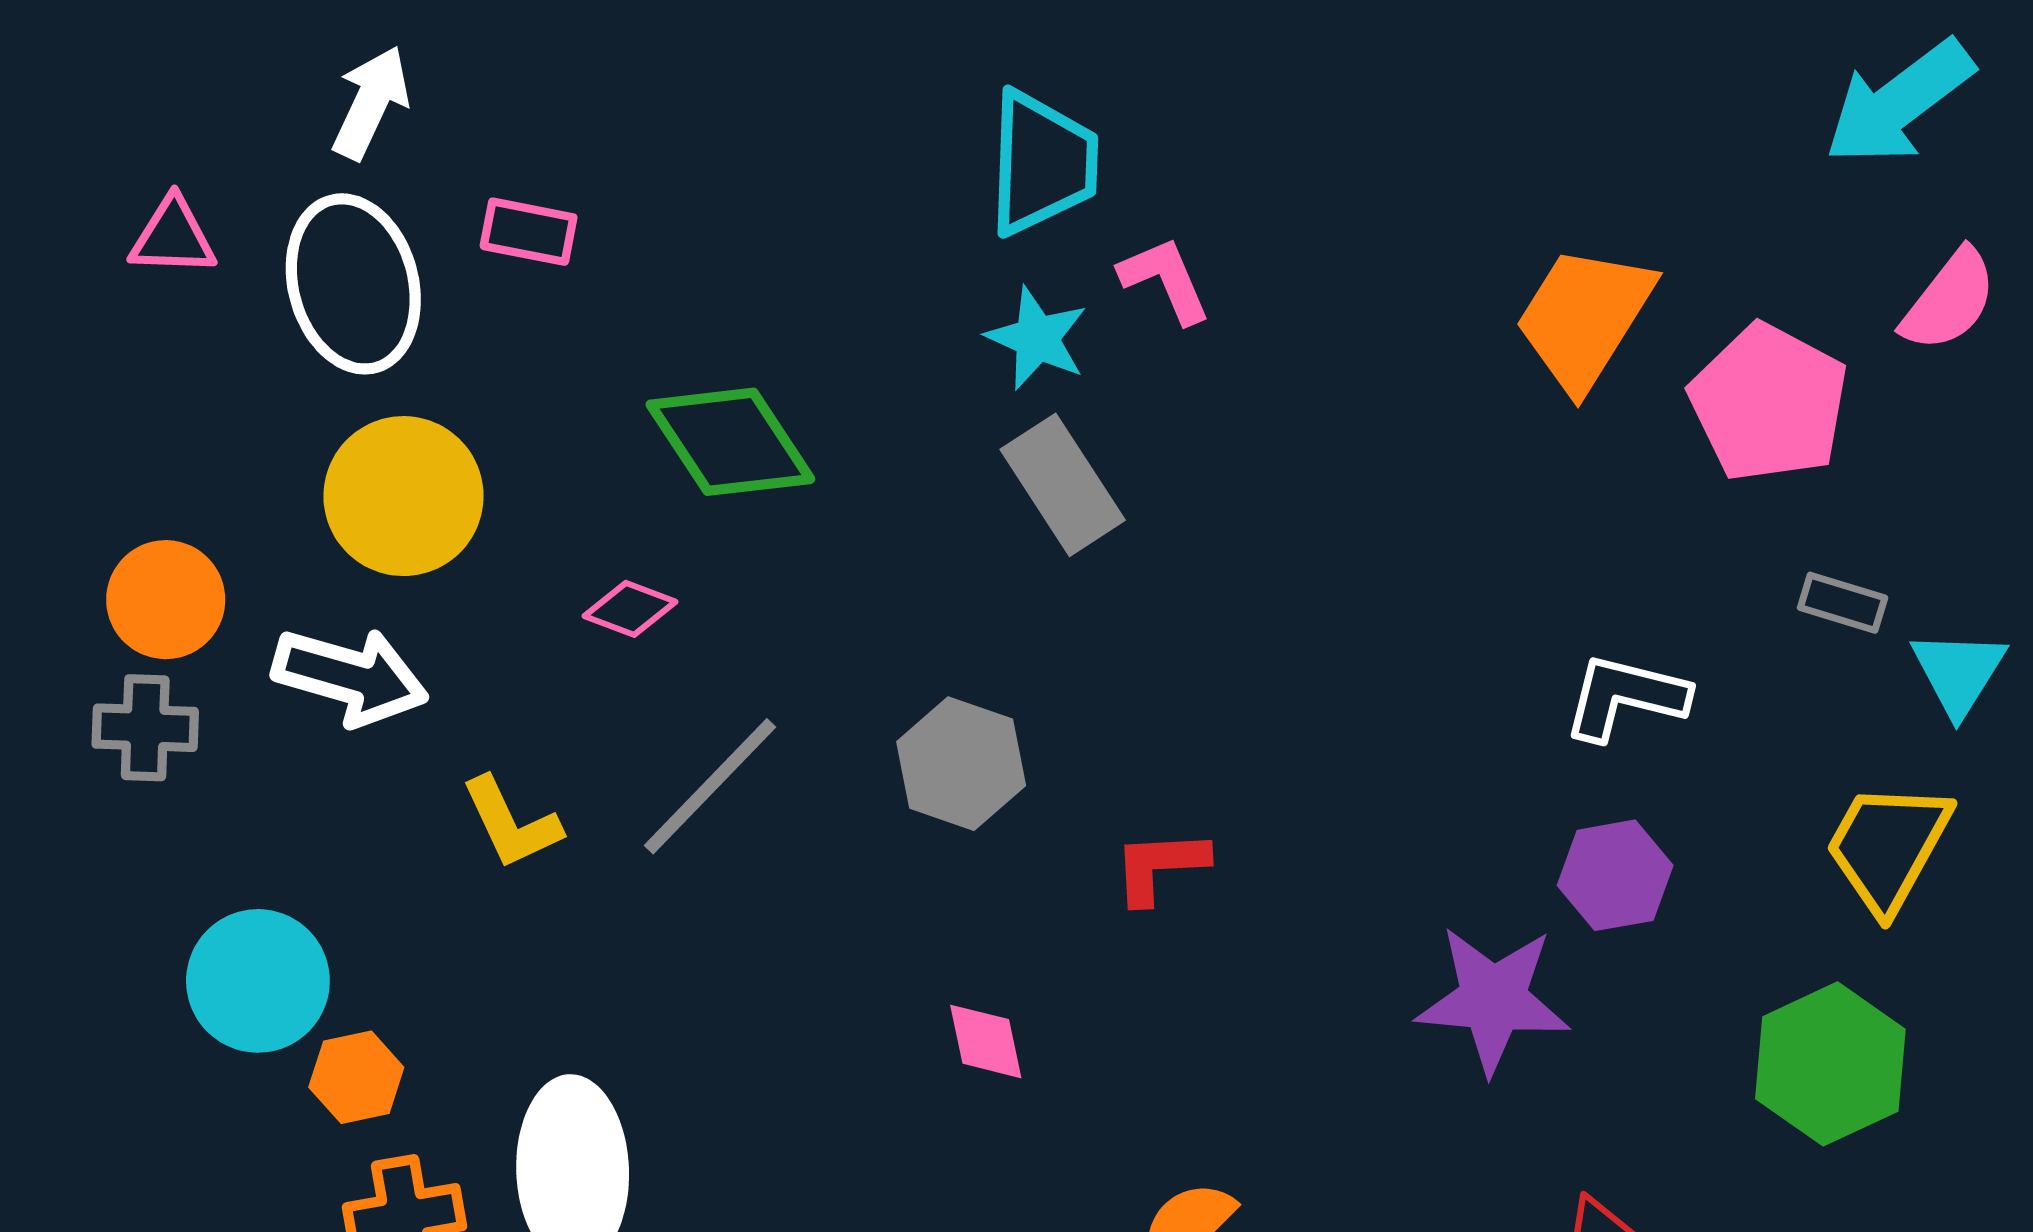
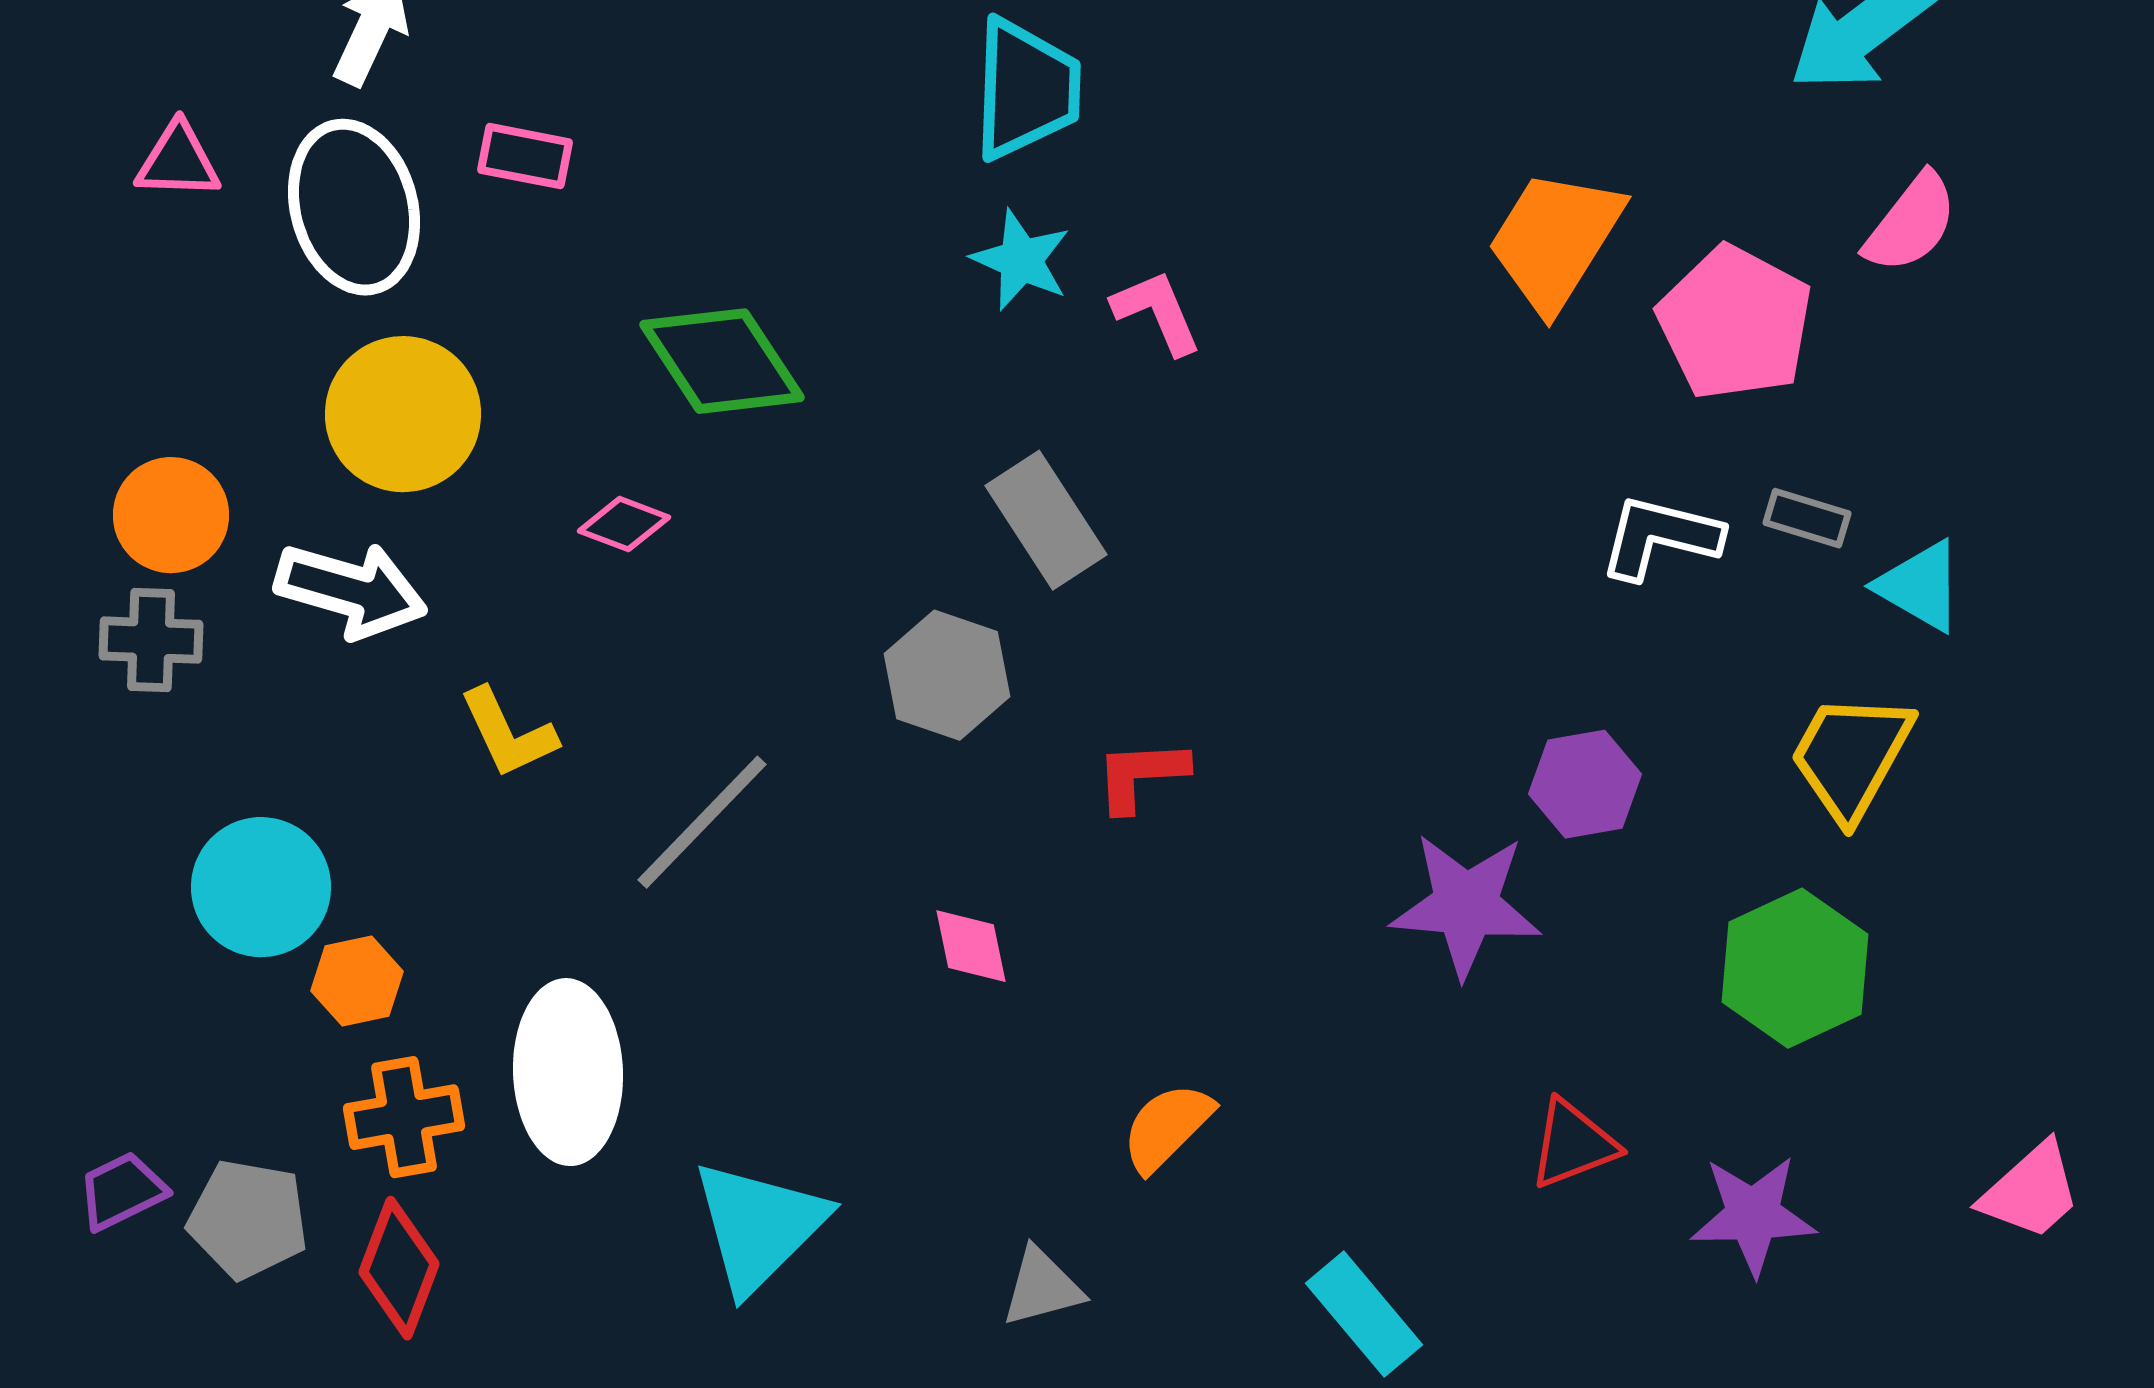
pink L-shape: (1165, 280) -> (1157, 312), moved
gray rectangle: (1063, 485) -> (1046, 520), moved
cyan triangle: (1958, 672) -> (1920, 586), turned -32
white L-shape: (1625, 697) -> (1660, 537), moved
gray line: (710, 786) -> (702, 822), moved

